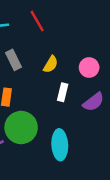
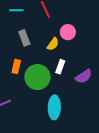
pink circle: (89, 67) -> (68, 32), moved
green circle: (21, 127) -> (37, 77), moved

